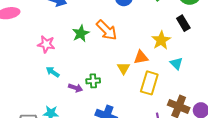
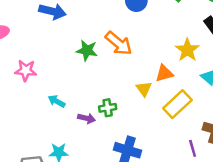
green star: (81, 33) -> (87, 50), turned -30
pink star: (46, 44) -> (26, 70), moved
yellow rectangle: (149, 83) -> (177, 104), turned 35

